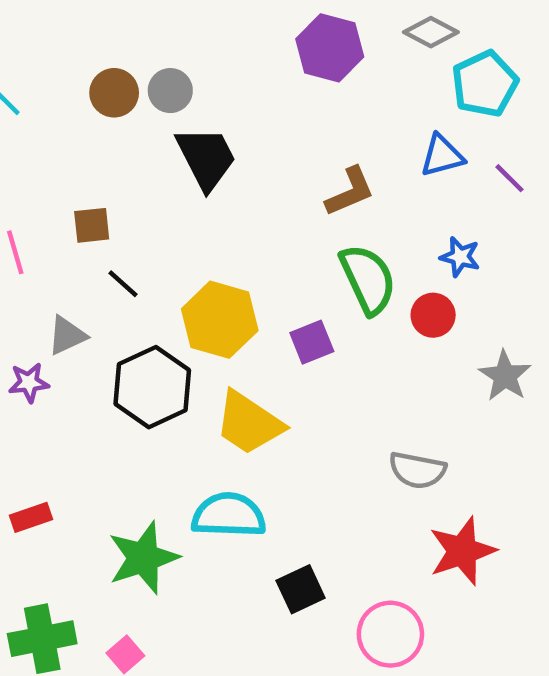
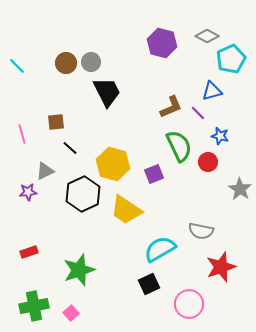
purple line: (509, 178) -> (198, 113), moved
cyan semicircle: (229, 515) -> (160, 249), moved, turned -32

